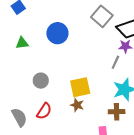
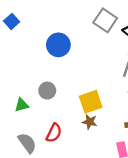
green triangle: (22, 43) -> (22, 105), moved
gray circle: (41, 81) -> (47, 91), moved

